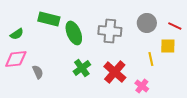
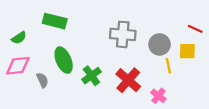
gray circle: (147, 23) -> (160, 44), moved
green ellipse: (74, 33) -> (64, 60), moved

